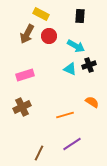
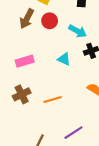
cyan triangle: (70, 69) -> (64, 59), moved
orange line: (65, 115) -> (53, 100), moved

